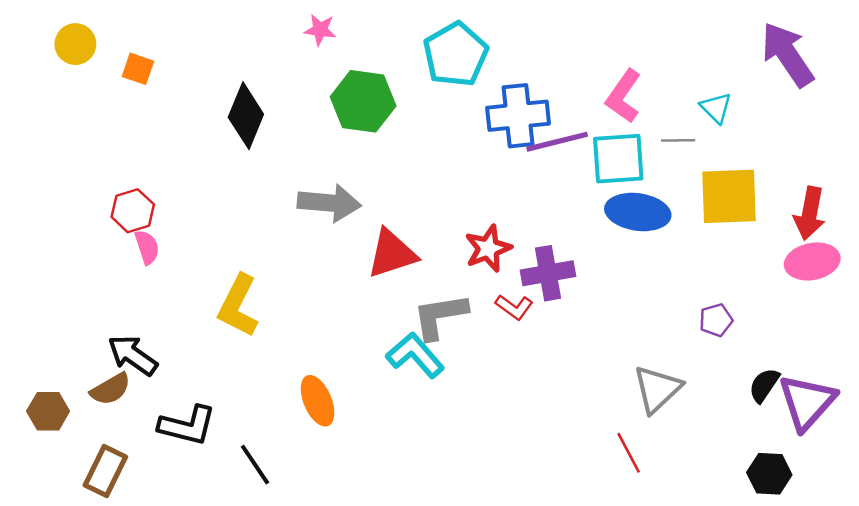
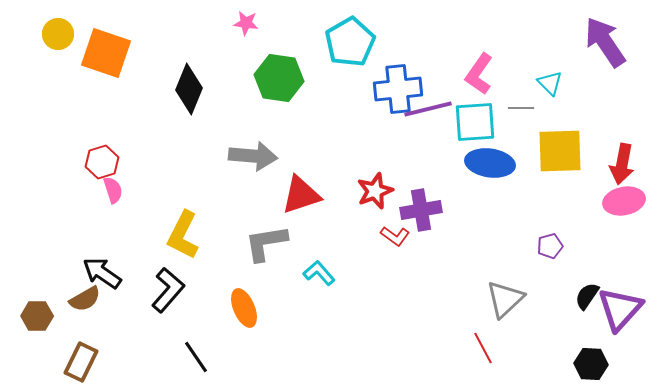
orange square: (138, 69) -> (106, 53), size x2.0
gray L-shape: (440, 316) -> (266, 243), moved
cyan L-shape: (415, 355) -> (319, 273), size x0.7
black L-shape: (187, 425) -> (168, 290), moved, turned -63

